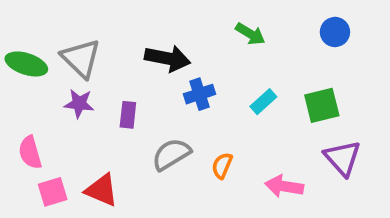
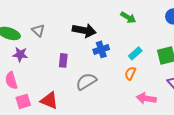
gray triangle: (81, 58) -> (38, 30), size x0.6
purple star: (79, 104) -> (20, 54), moved
orange semicircle: (222, 166) -> (130, 73), moved

